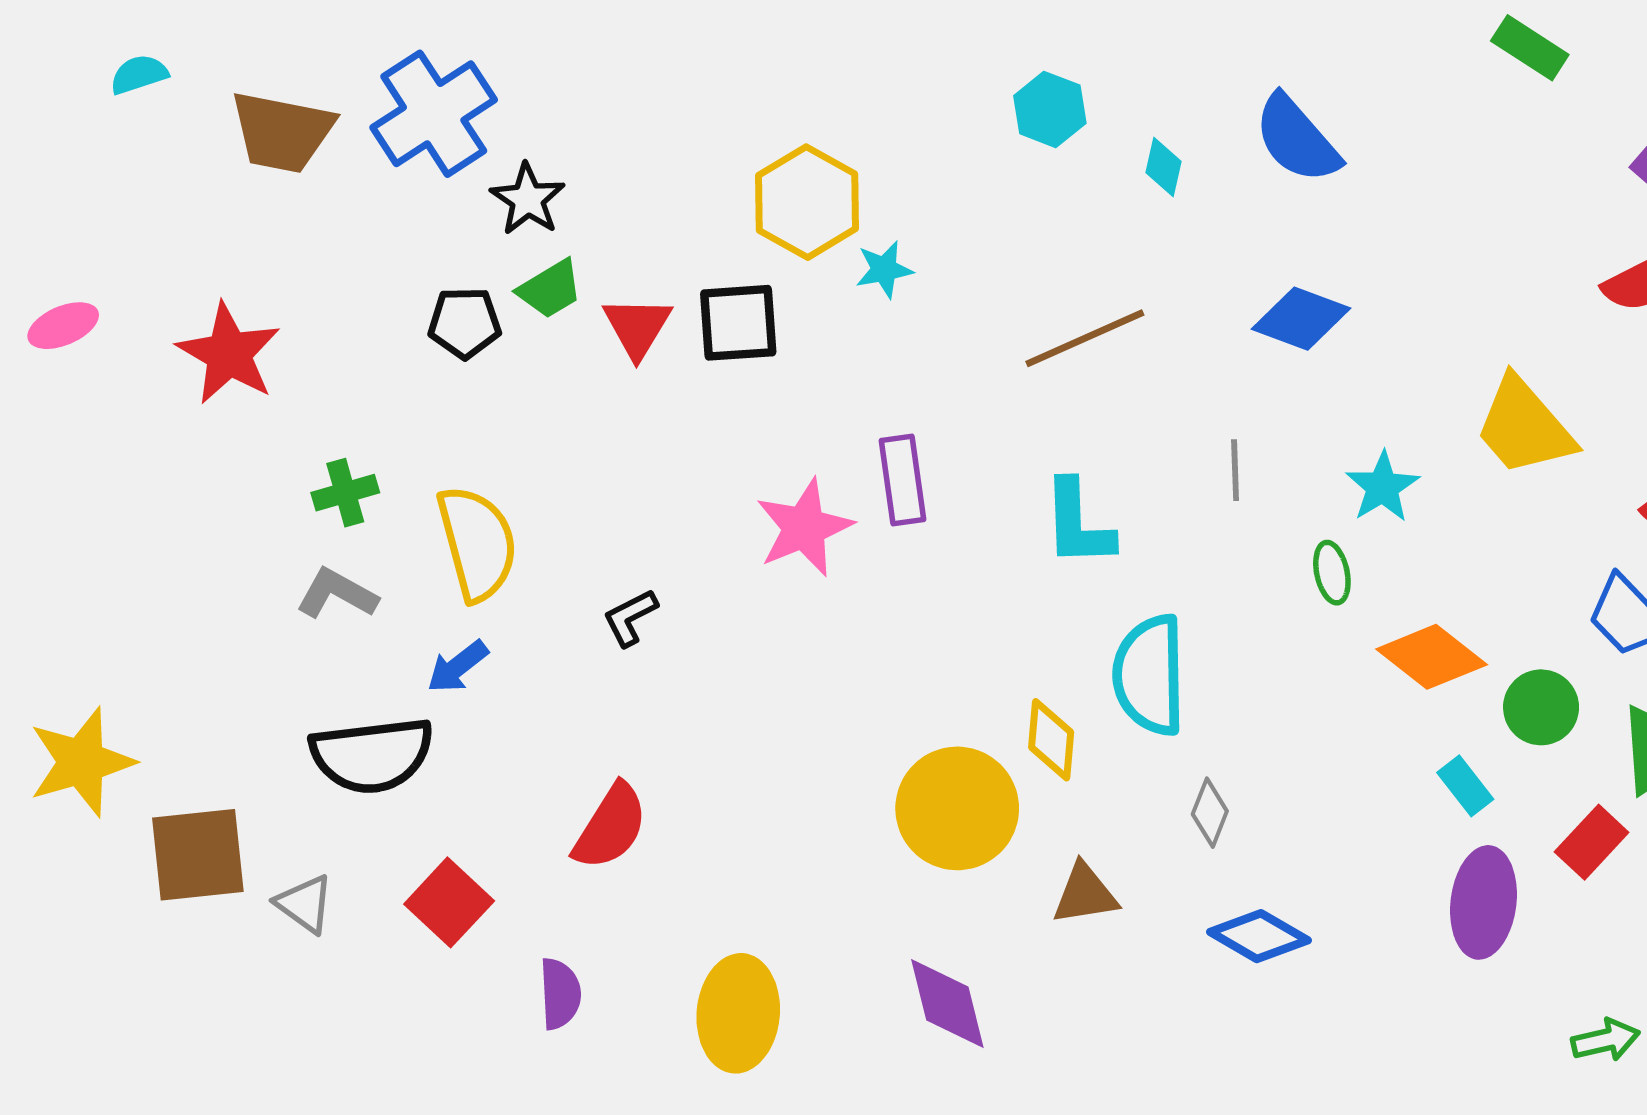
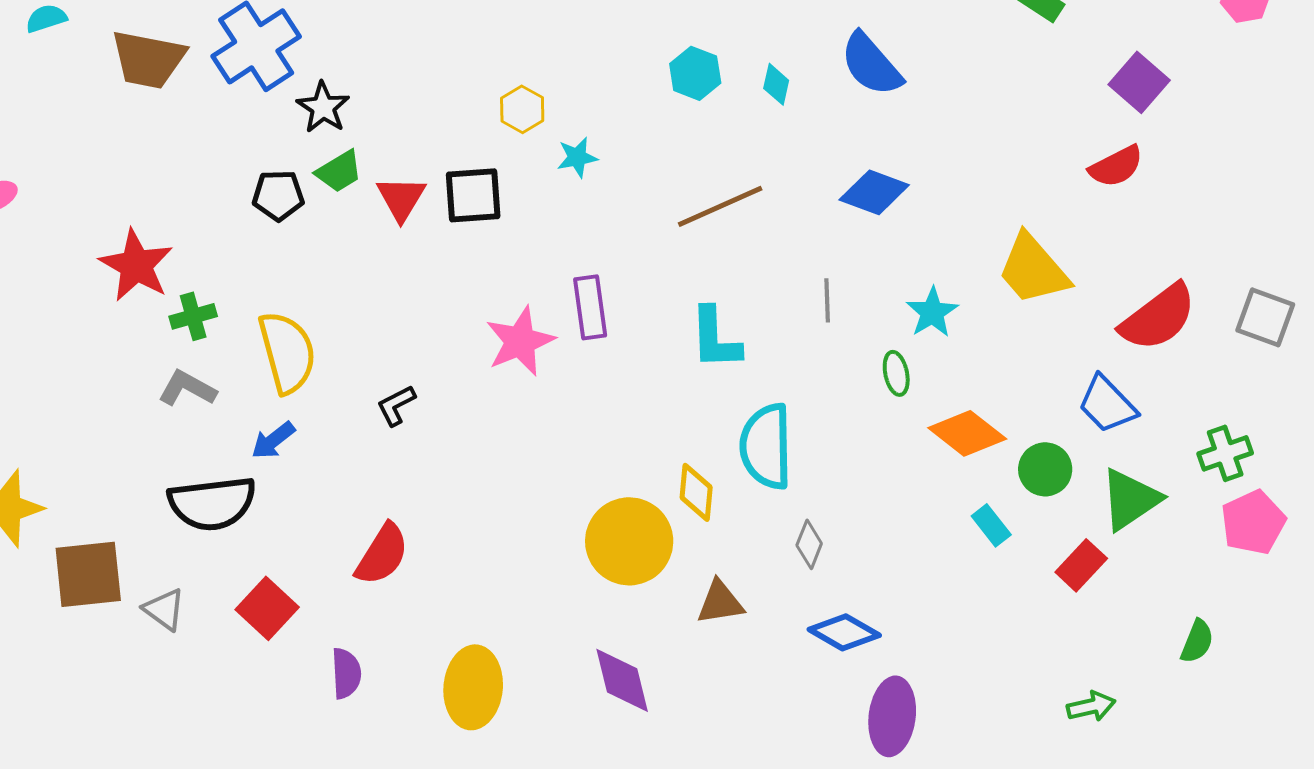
cyan hexagon: (1050, 109) -> (695, 73), moved
yellow hexagon: (807, 202) -> (522, 109), size x0.6
red star: (229, 354) -> (136, 265), moved
purple ellipse: (1483, 902) -> (892, 716), moved

